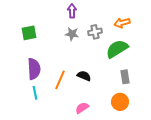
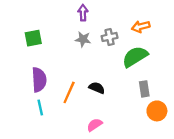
orange circle: (120, 102) -> (157, 111), moved

